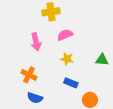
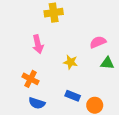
pink semicircle: (65, 35) -> (98, 42), moved
blue rectangle: (71, 83) -> (73, 96), moved

